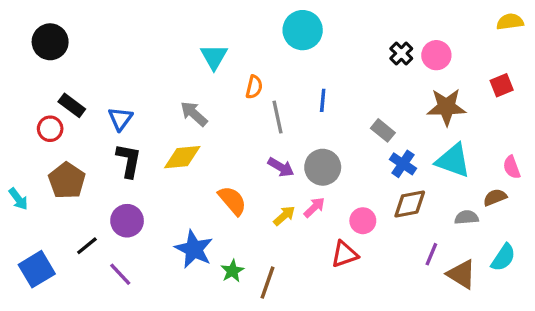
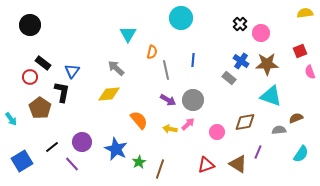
black cross: (401, 53) -> (240, 24), moved
black L-shape: (129, 161) -> (62, 92), moved
blue cross: (403, 164) -> (241, 61), moved
pink semicircle: (512, 167) -> (310, 72), moved
yellow arrow: (284, 216) -> (170, 129), turned -128
purple circle: (127, 221) -> (82, 142), moved
red triangle: (344, 254) -> (206, 165), moved
brown triangle: (461, 274) -> (238, 164), moved

